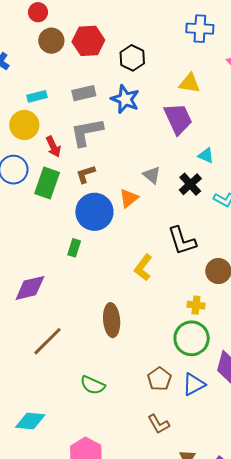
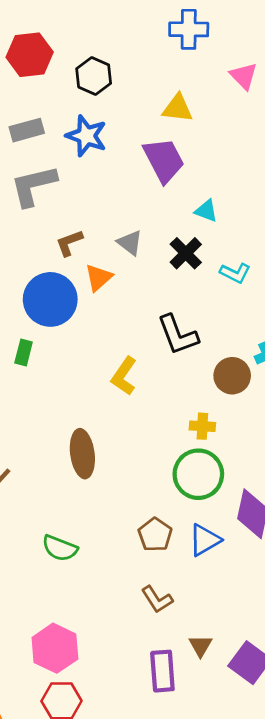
brown L-shape: (86, 174) -> (69, 243), moved

